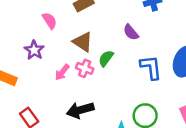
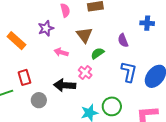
pink cross: (85, 68) -> (85, 73), moved
pink arrow: (62, 72) -> (61, 52), turned 48

